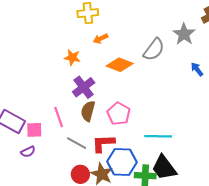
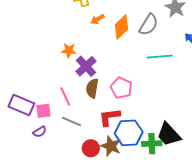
orange star: (72, 58) -> (69, 50), moved
orange diamond: (120, 65) -> (122, 27), moved, turned -60
cyan line: (158, 136) -> (160, 57), moved
gray line: (77, 143) -> (72, 121), moved

